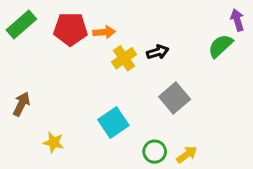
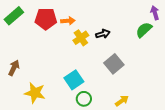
yellow star: (54, 142) -> (35, 93), size x1.5
green circle: (155, 152) -> (84, 99), moved

